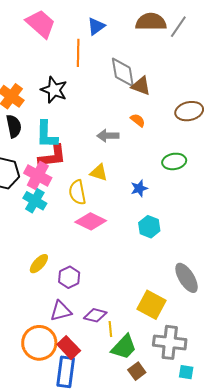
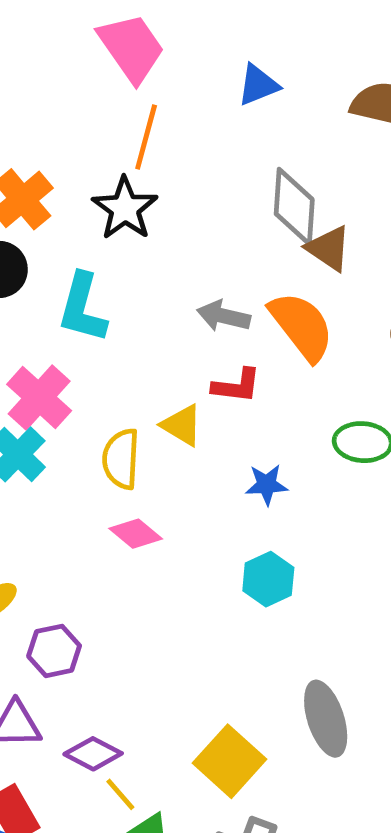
orange line: (78, 53) -> (146, 137), moved
orange semicircle: (138, 120) -> (302, 326), size x2.0
gray arrow: (108, 136) -> (224, 316), moved
red L-shape: (52, 156) -> (237, 386), moved, size x0.7
pink diamond: (91, 221) -> (136, 534), size x0.7
yellow line: (110, 329) -> (120, 794), turned -49

